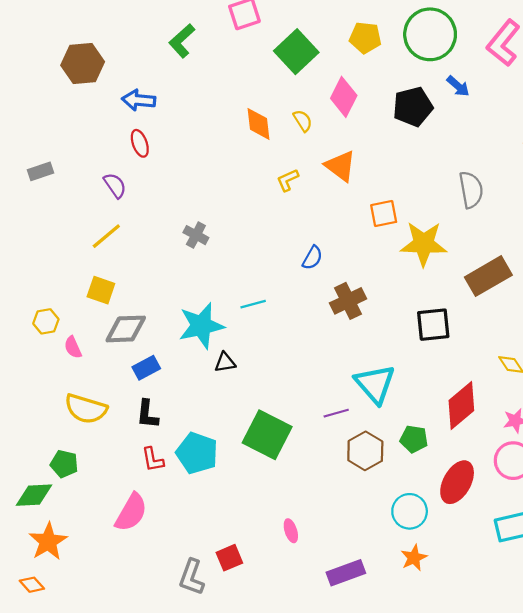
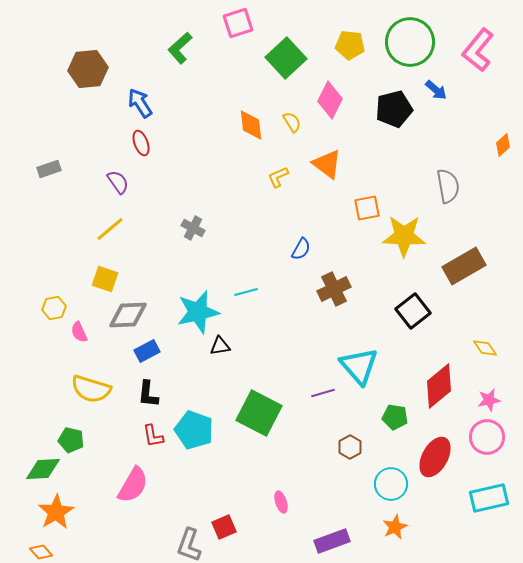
blue arrow: (139, 100) -> (140, 103), turned 52
black square: (433, 325) -> (413, 311), turned -32
brown hexagon: (365, 451) -> (350, 447), moved, size x0.7

